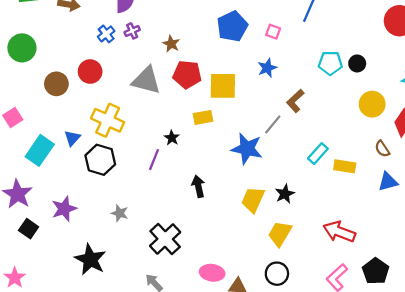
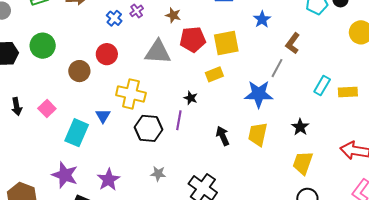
black hexagon: (100, 160) -> (149, 128), moved
yellow trapezoid: (253, 200) -> (258, 134), moved

